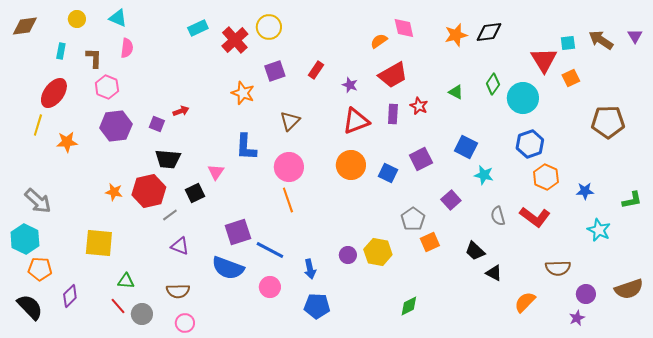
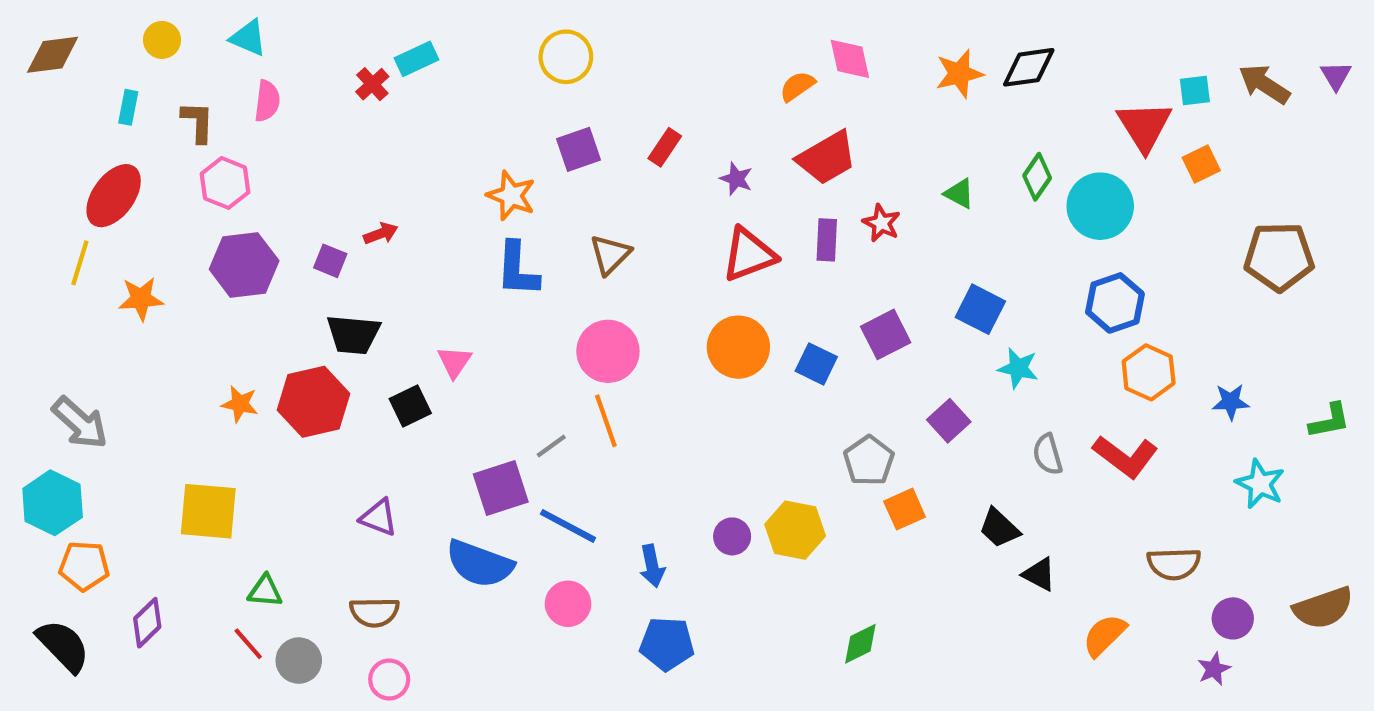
red cross: (235, 40) -> (372, 84), moved, size x0.6
blue L-shape: (246, 147) -> (518, 269), moved
gray line: (170, 215) -> (551, 446), moved

